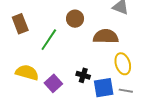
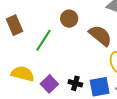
brown semicircle: (106, 36) -> (100, 36), turned 40
black cross: (83, 75) -> (75, 83), moved

